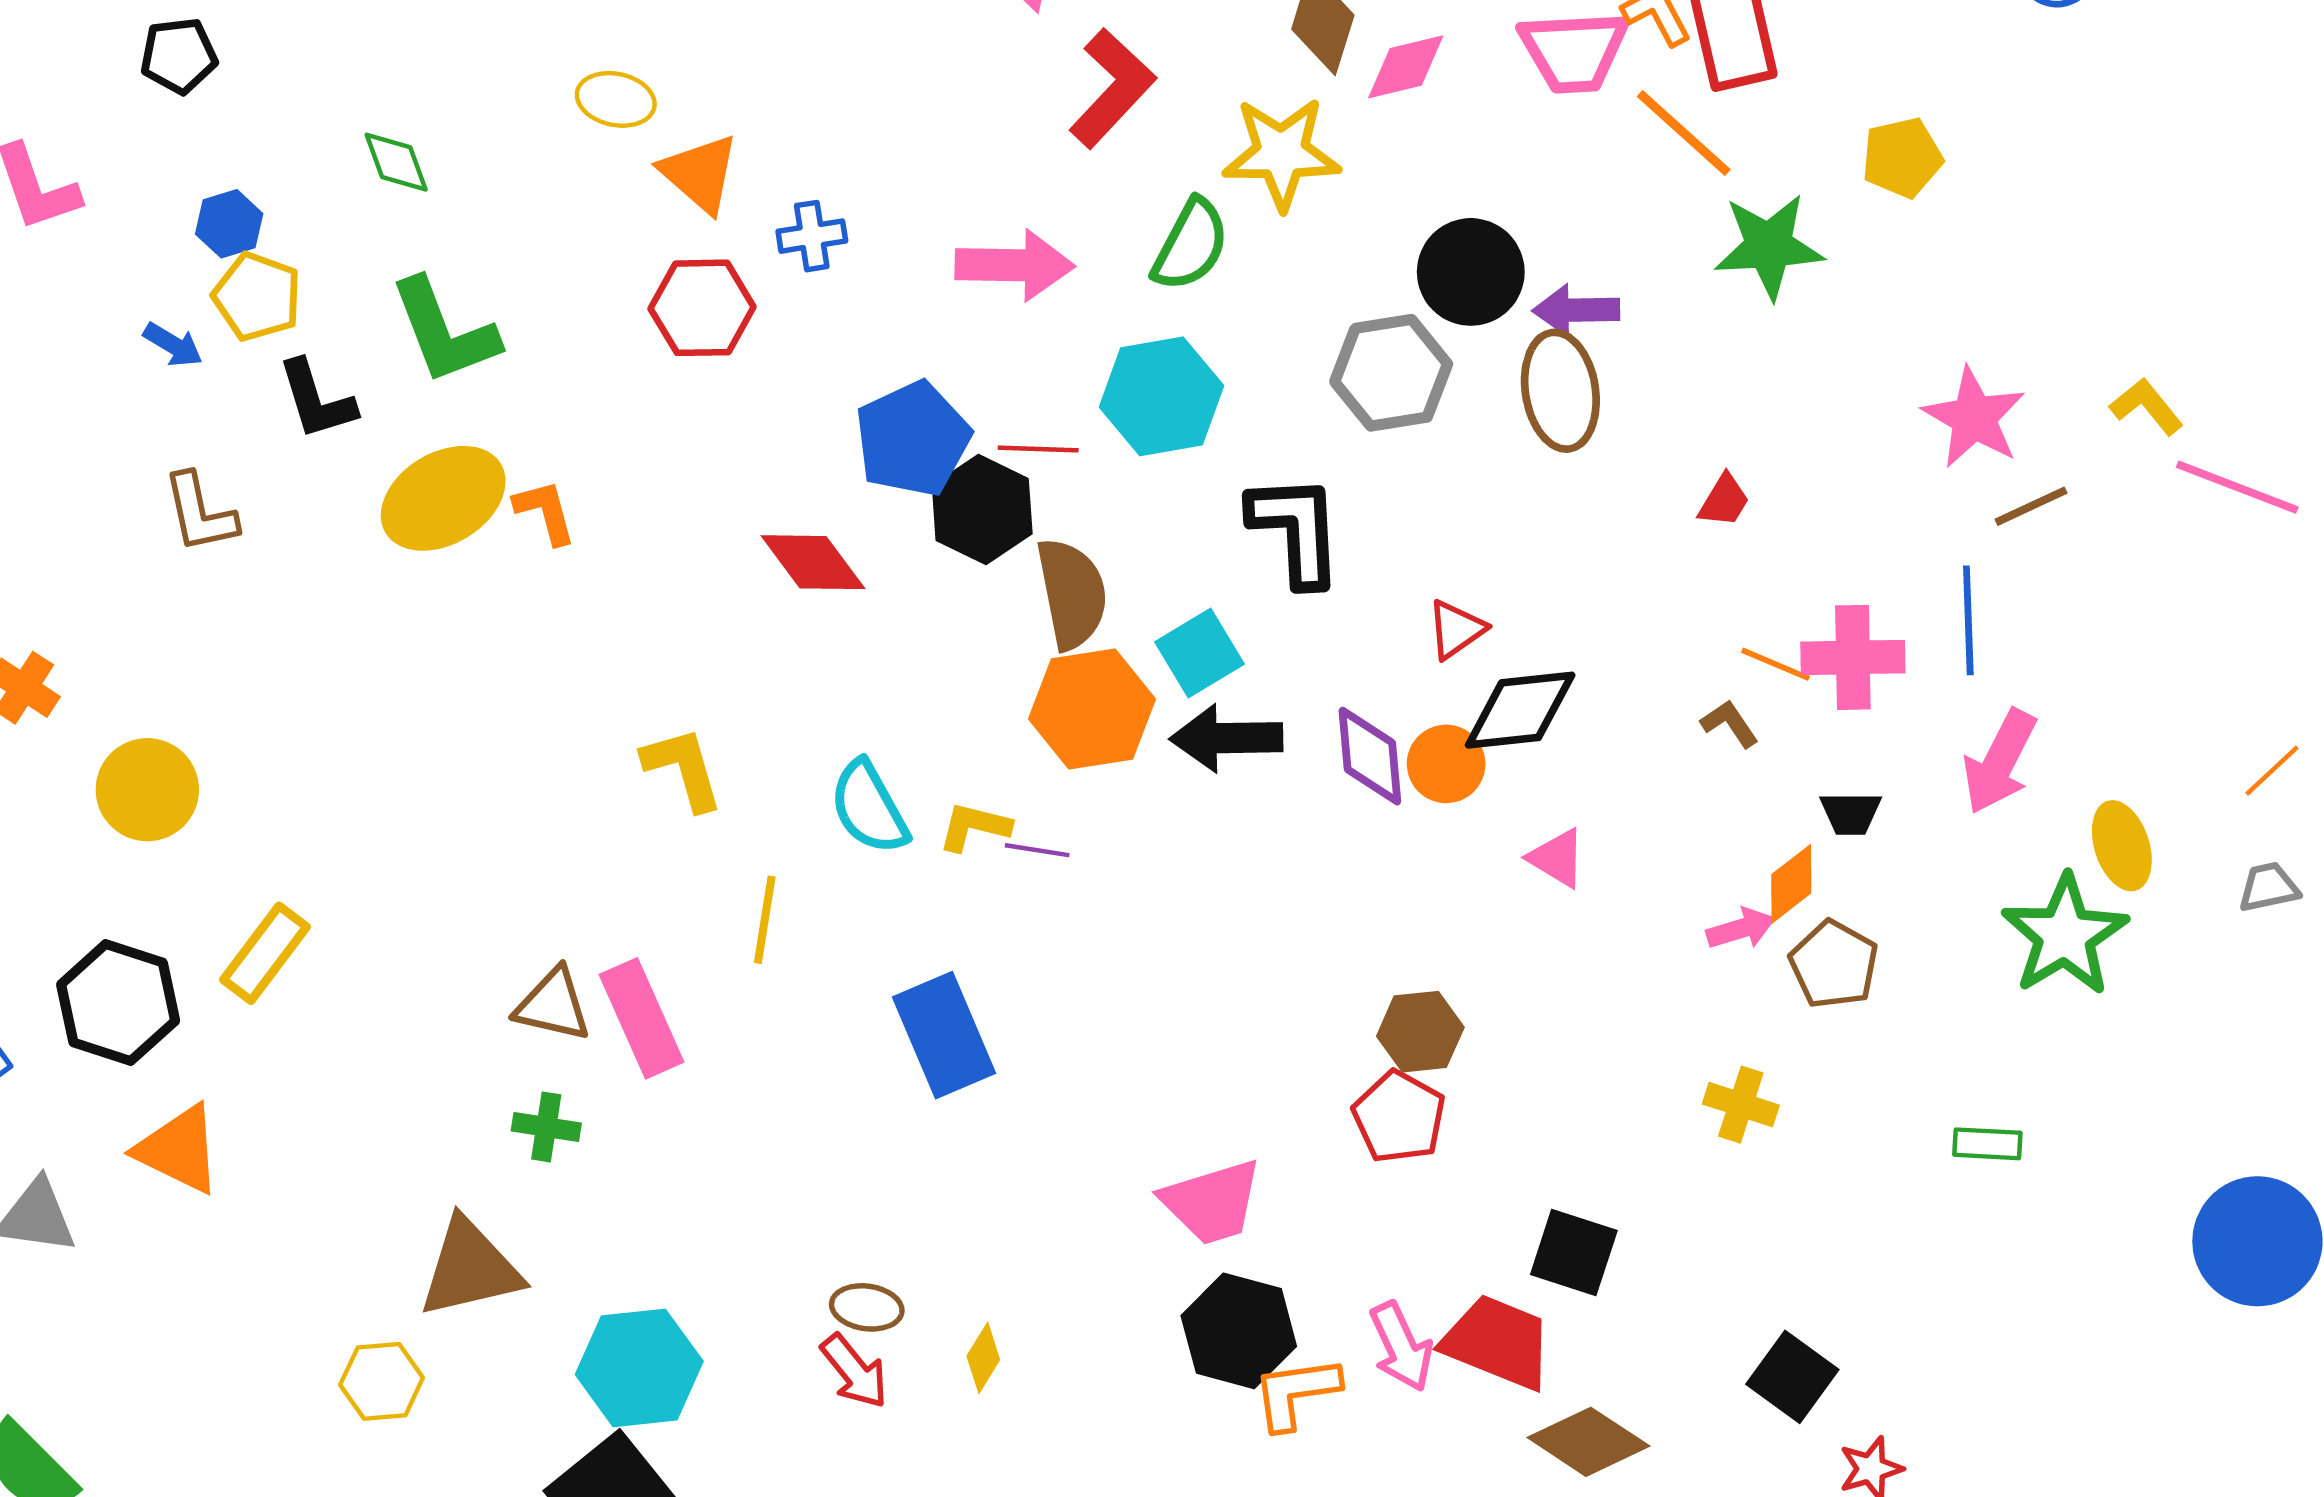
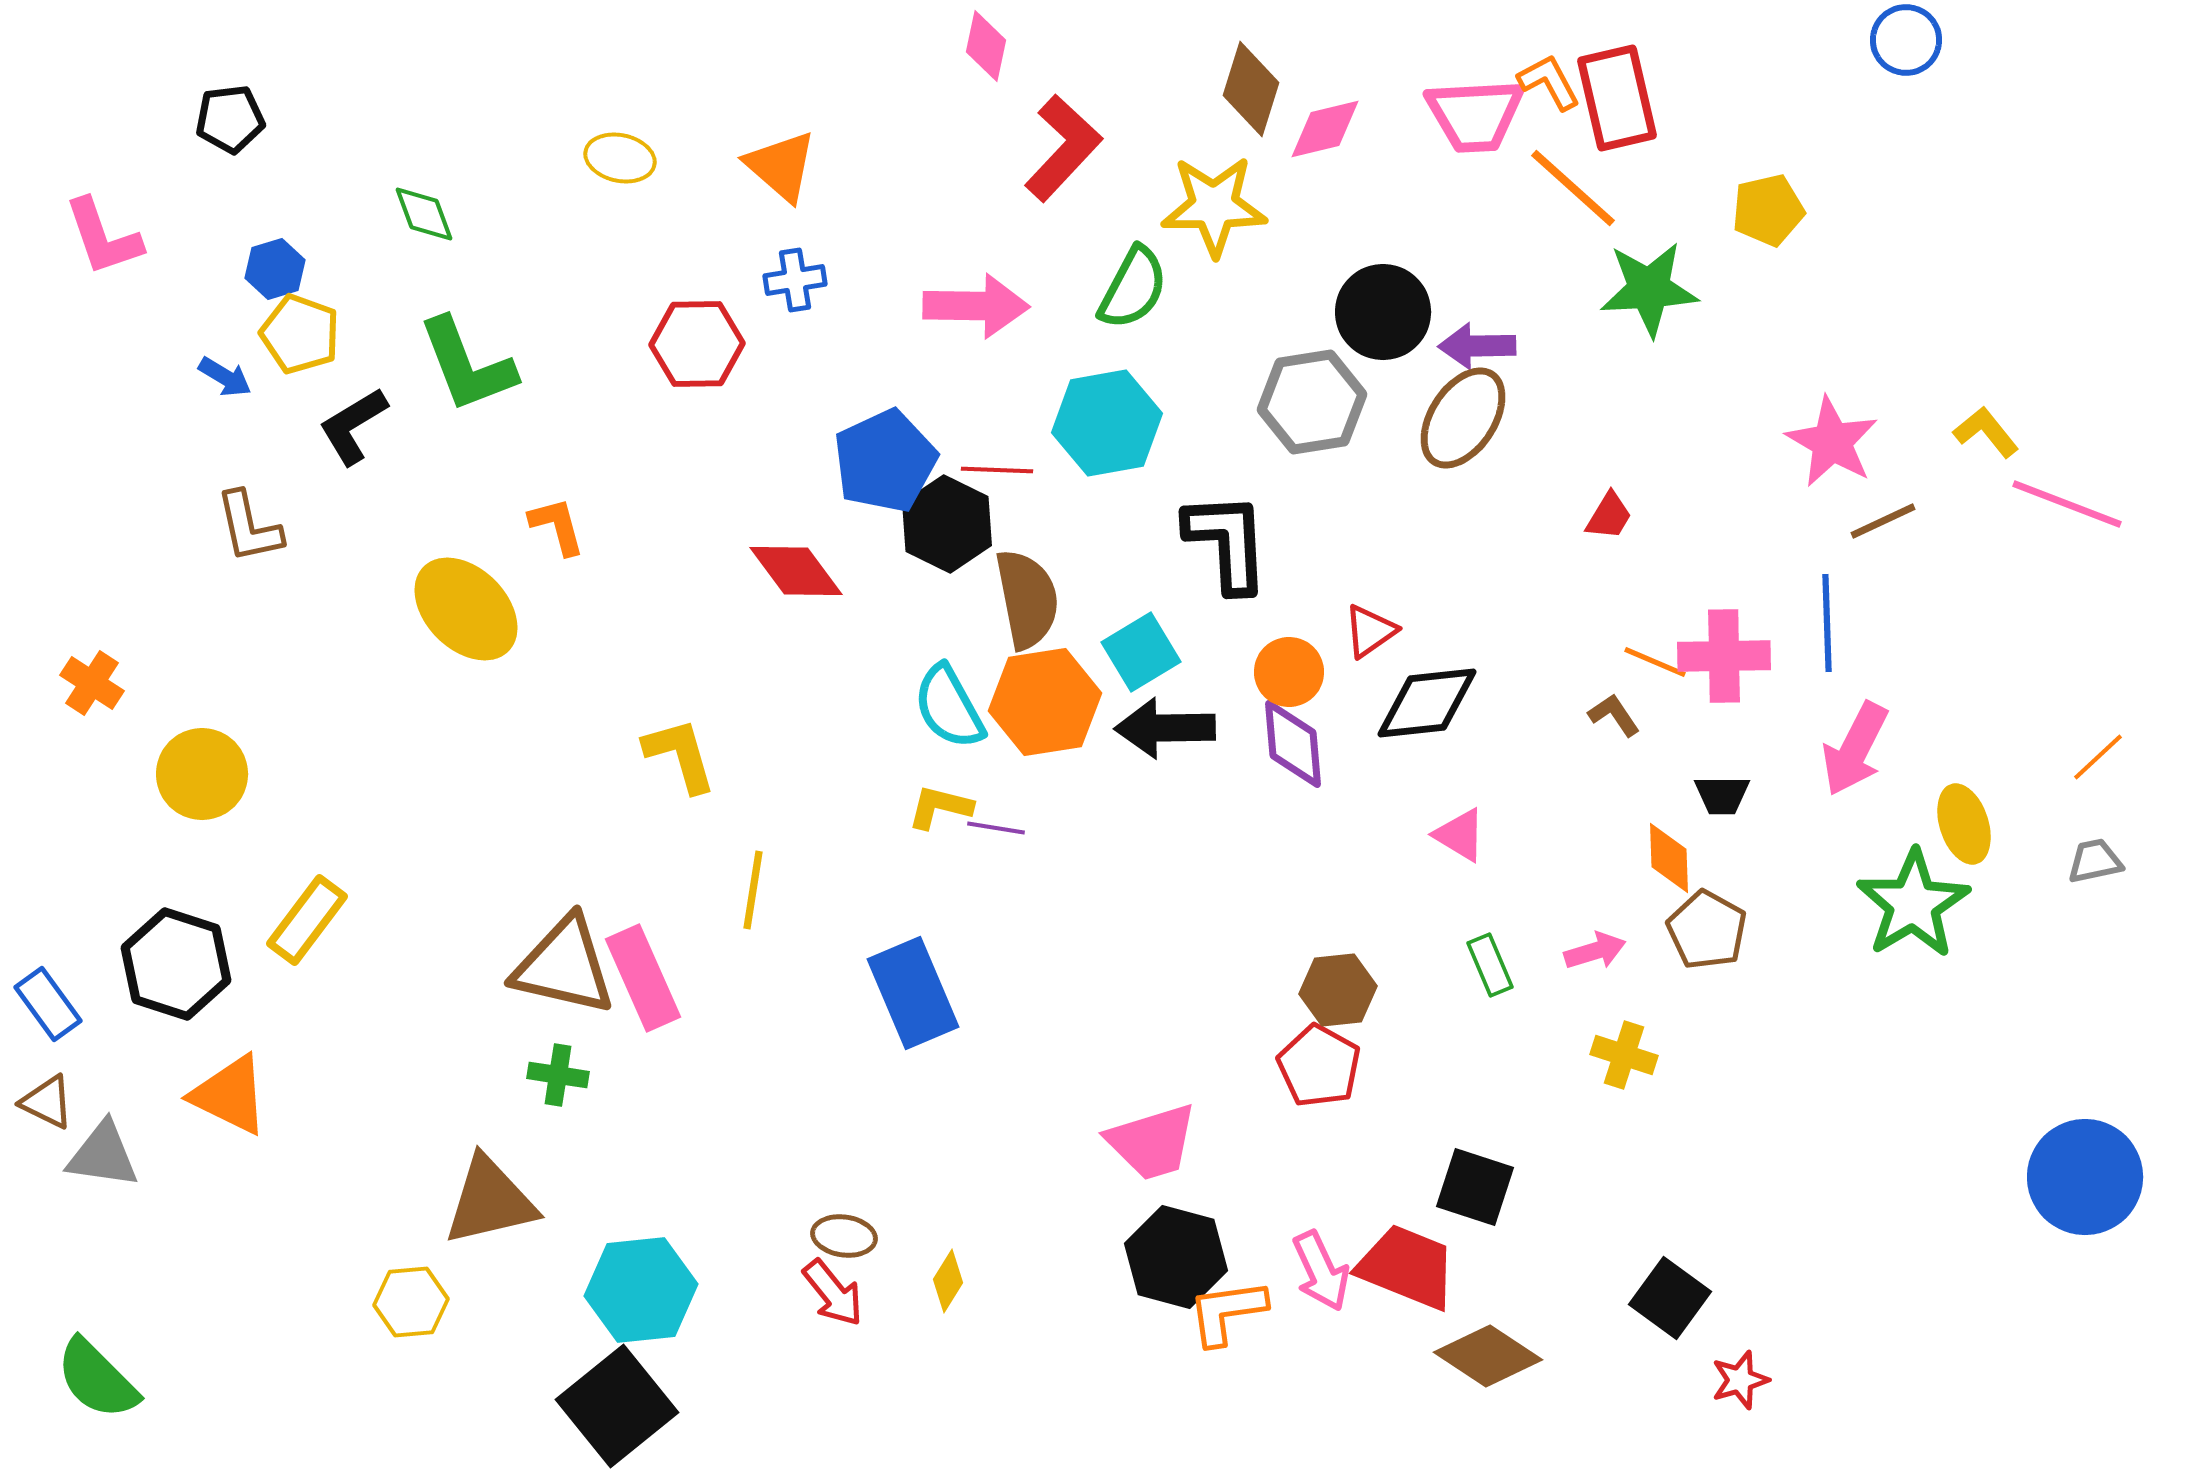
orange triangle: (700, 173) -> (781, 166), moved
brown ellipse: (1560, 391) -> (1463, 418), turned 42
black L-shape: (317, 400) -> (353, 426), turned 76
yellow ellipse: (443, 498) -> (466, 609), moved, turned 76
orange circle: (1446, 764) -> (1289, 672), moved
cyan semicircle: (869, 808) -> (949, 707), moved
orange diamond: (1791, 884) -> (1669, 858), turned -54
pink arrow: (1741, 929) -> (1595, 951), moved
brown triangle: (553, 1005) -> (564, 966), size x1.5
green rectangle: (1987, 1144) -> (1490, 965), moved, turned 64

